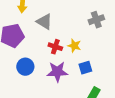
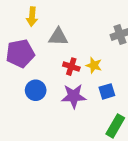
gray triangle: (44, 22) -> (58, 37), turned -30

